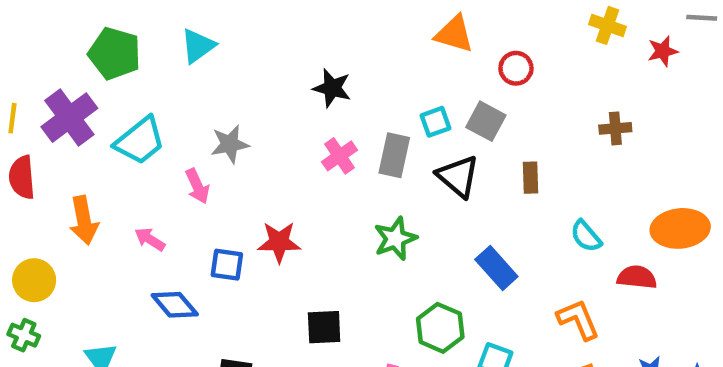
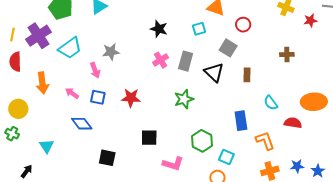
cyan square: (436, 122) -> (199, 29), moved
blue square: (227, 265) -> (98, 97), moved
blue rectangle: (496, 268) -> (241, 121), moved, turned 30

